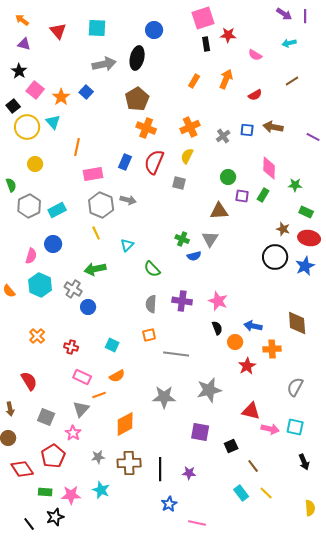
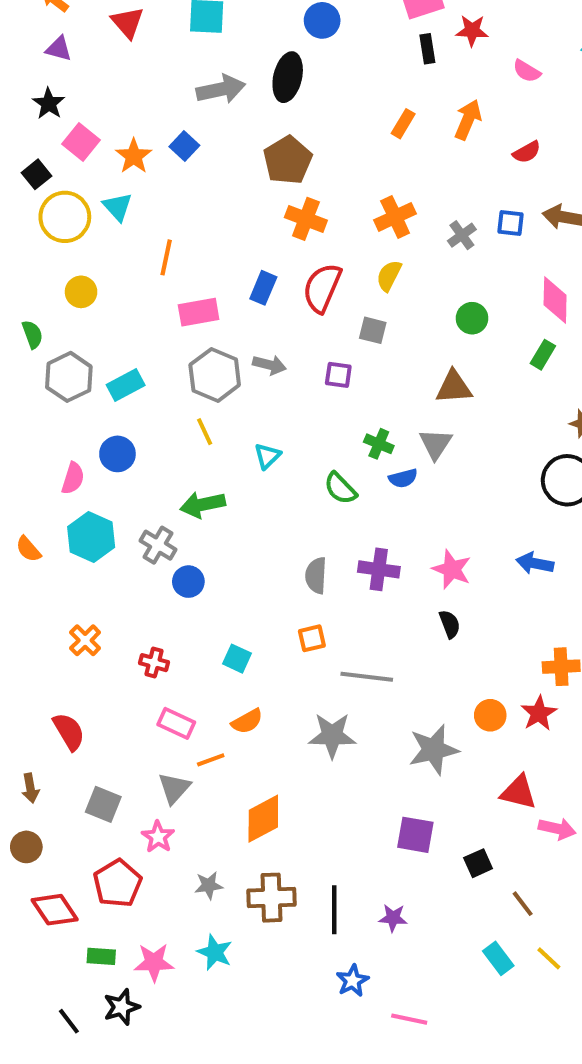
purple square: (242, 196) -> (338, 375), moved
green semicircle: (152, 269) -> (340, 488), moved
blue arrow: (253, 326) -> (535, 563), moved
orange circle: (235, 342) -> (490, 715), moved
red star: (247, 366) -> (539, 713), moved
gray star: (164, 397) -> (332, 736), moved

